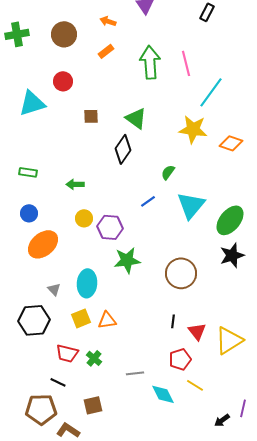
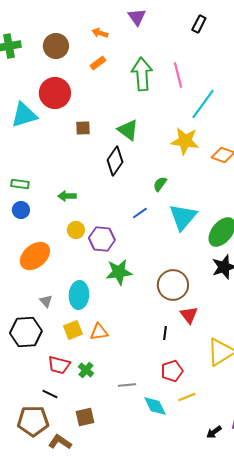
red circle: (63, 81) -> (55, 93), size x1.6
blue circle: (29, 213) -> (21, 210), moved
red triangle: (197, 331) -> (189, 315), moved
yellow line: (195, 385) -> (187, 397), turned -54

